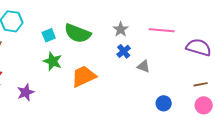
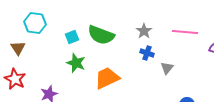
blue cross: (124, 51) -> (147, 53), turned -32
gray triangle: (144, 66) -> (167, 68), turned 48

